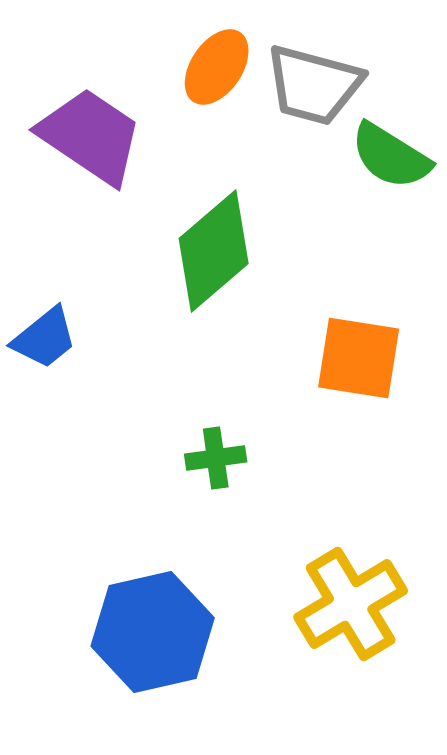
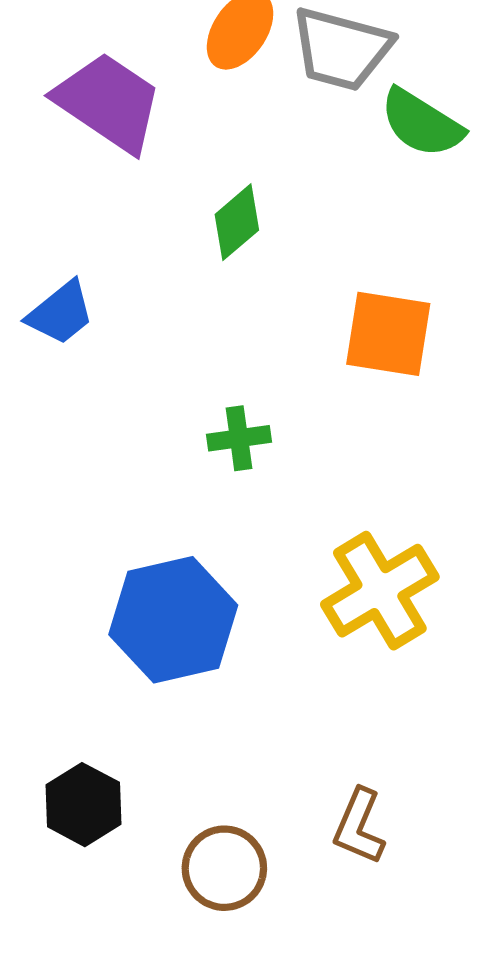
green diamond: (214, 251) -> (237, 222), size x0.6

